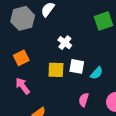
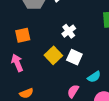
yellow square: (56, 70) -> (53, 55), turned 30
cyan semicircle: (97, 73) -> (94, 77), moved

